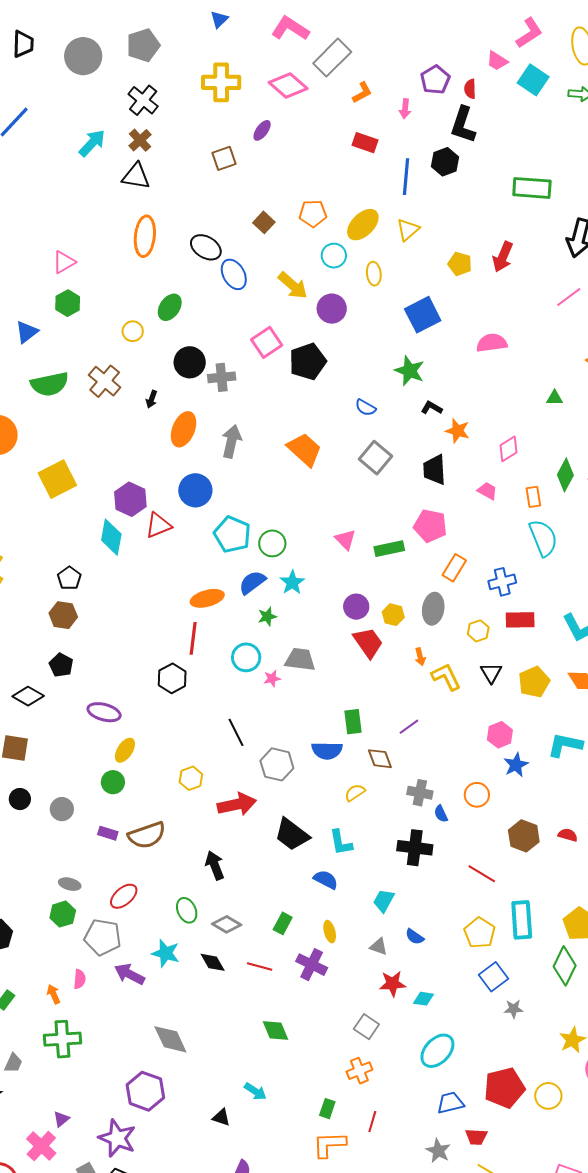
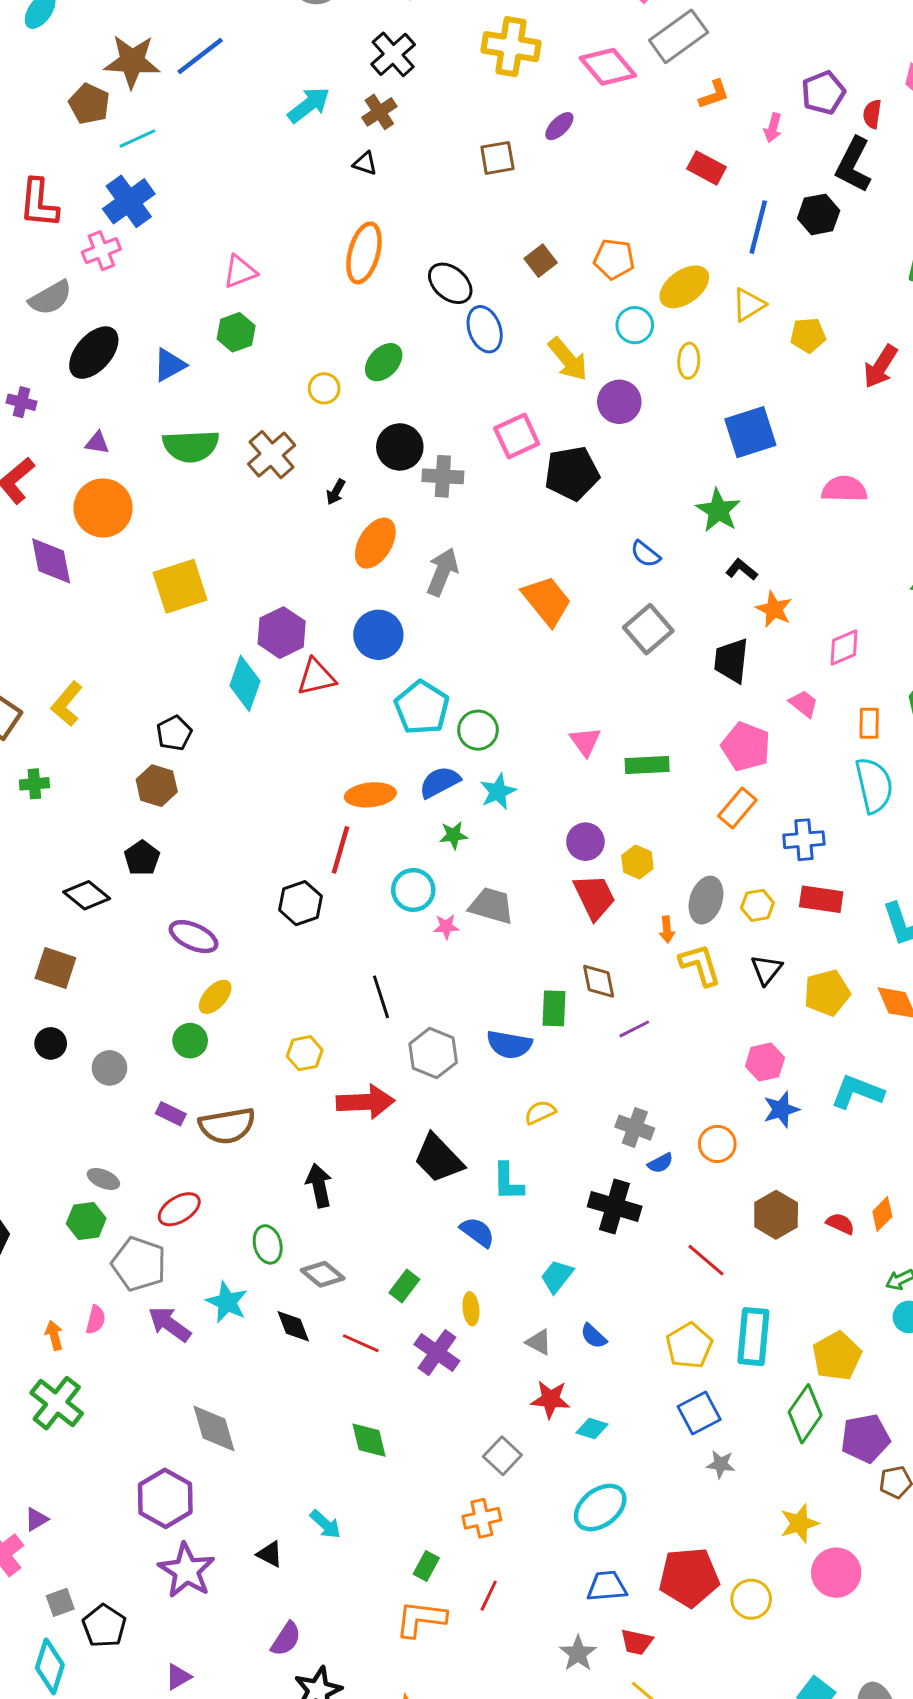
black triangle: (136, 176) -> (365, 163), size x0.6
yellow pentagon: (460, 264) -> (808, 335), moved, turned -30
pink pentagon: (430, 526) -> (746, 747), moved
gray ellipse: (433, 609) -> (706, 900), moved
brown diamond: (380, 759) -> (599, 981), moved
blue semicircle: (441, 814) -> (660, 1163), turned -102
green cross: (62, 1039) -> (57, 1403), turned 33
purple star: (117, 1138) -> (186, 1571), moved

